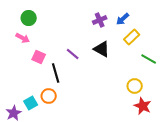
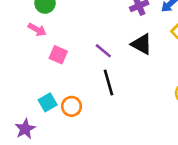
black line: (56, 73) -> (109, 83), moved
cyan square: (31, 103) -> (48, 102), moved

